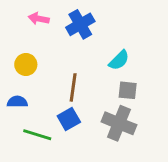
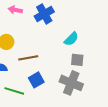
brown line: (73, 87) -> (28, 58), moved, turned 72

